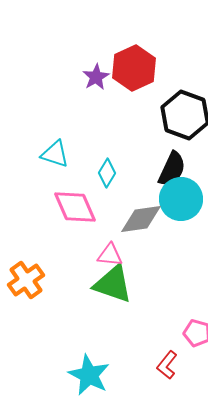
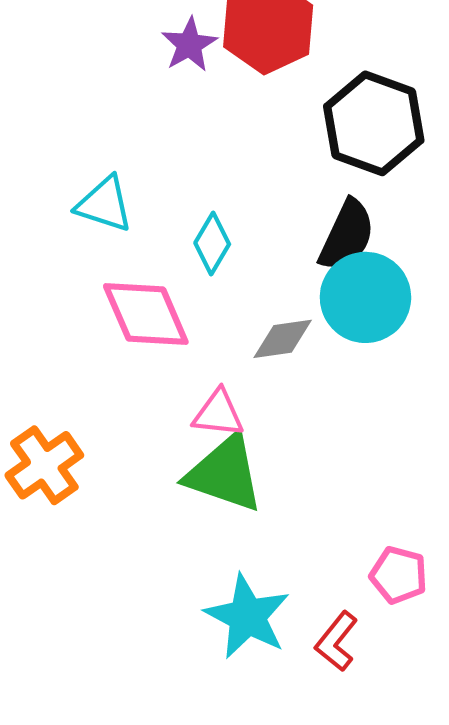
gray diamond: (141, 219) -> (283, 339), size x0.7
cyan star: (89, 375) -> (247, 617), moved

